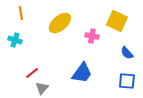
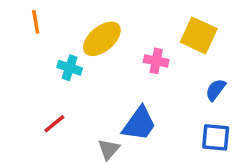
cyan cross: (15, 40) -> (70, 68), moved
blue semicircle: (127, 53) -> (216, 90), turned 80
gray triangle: (42, 88) -> (109, 149), moved

